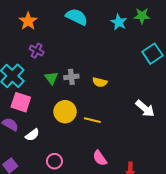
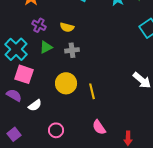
green triangle: (51, 78) -> (46, 47), moved, turned 40
yellow semicircle: (100, 82) -> (67, 27), moved
yellow line: (92, 120) -> (92, 91), turned 63

